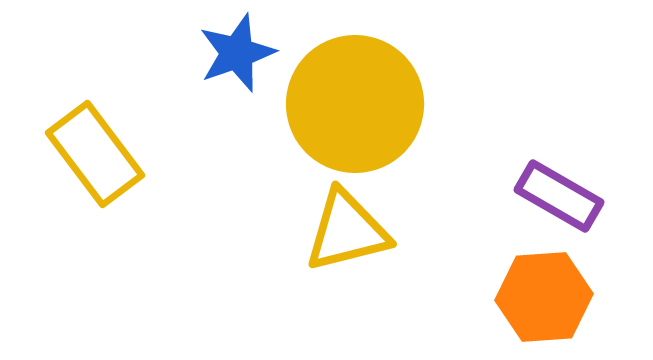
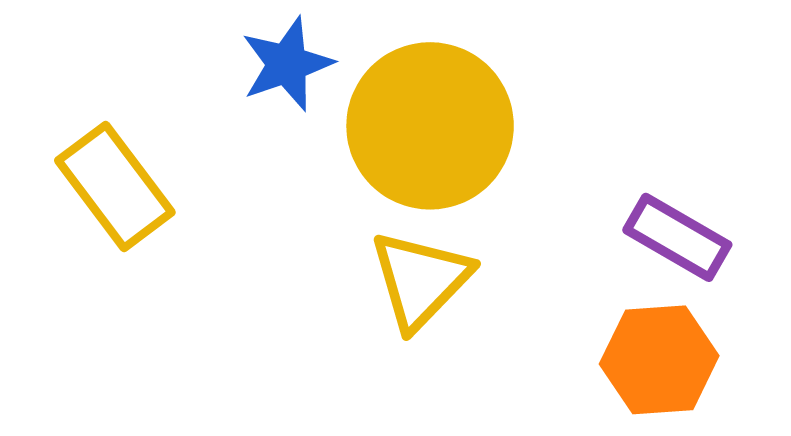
yellow triangle: (347, 231) -> (420, 280), turned -32

